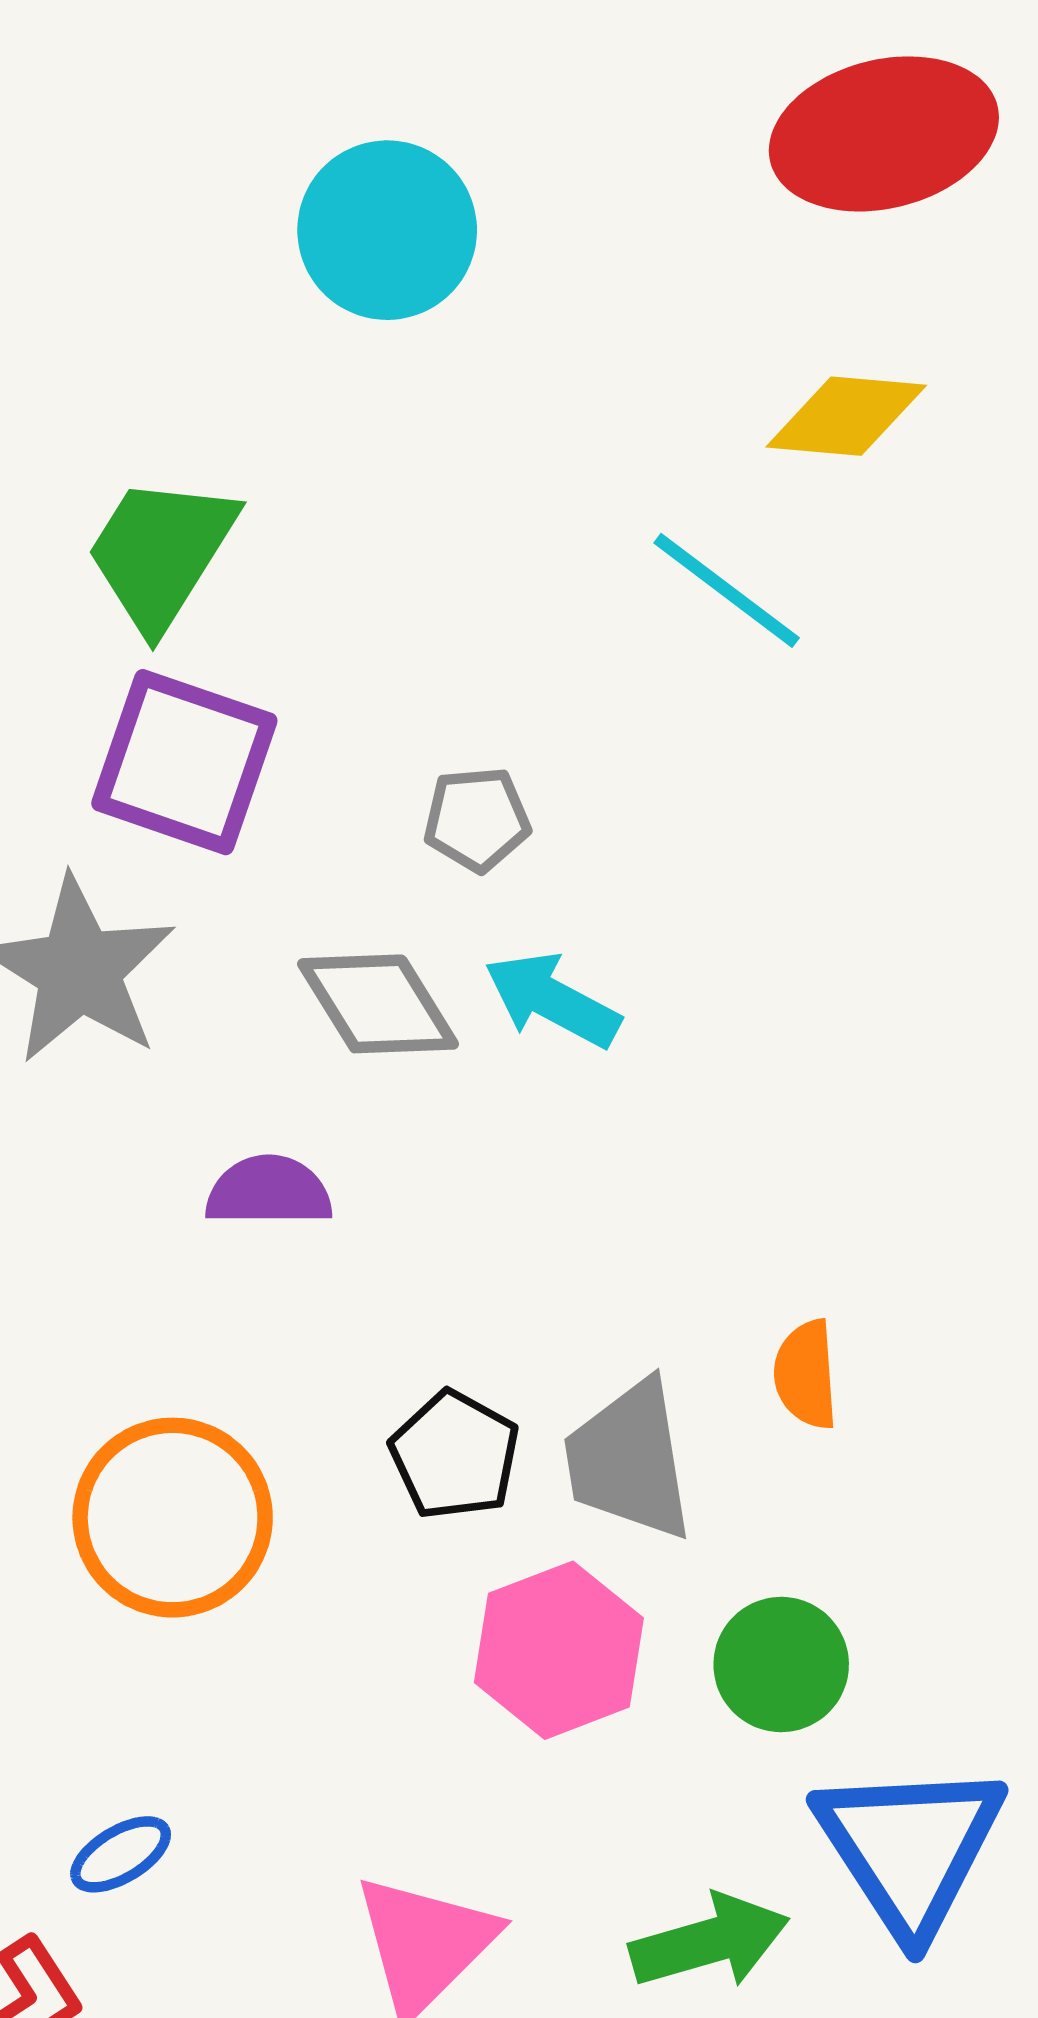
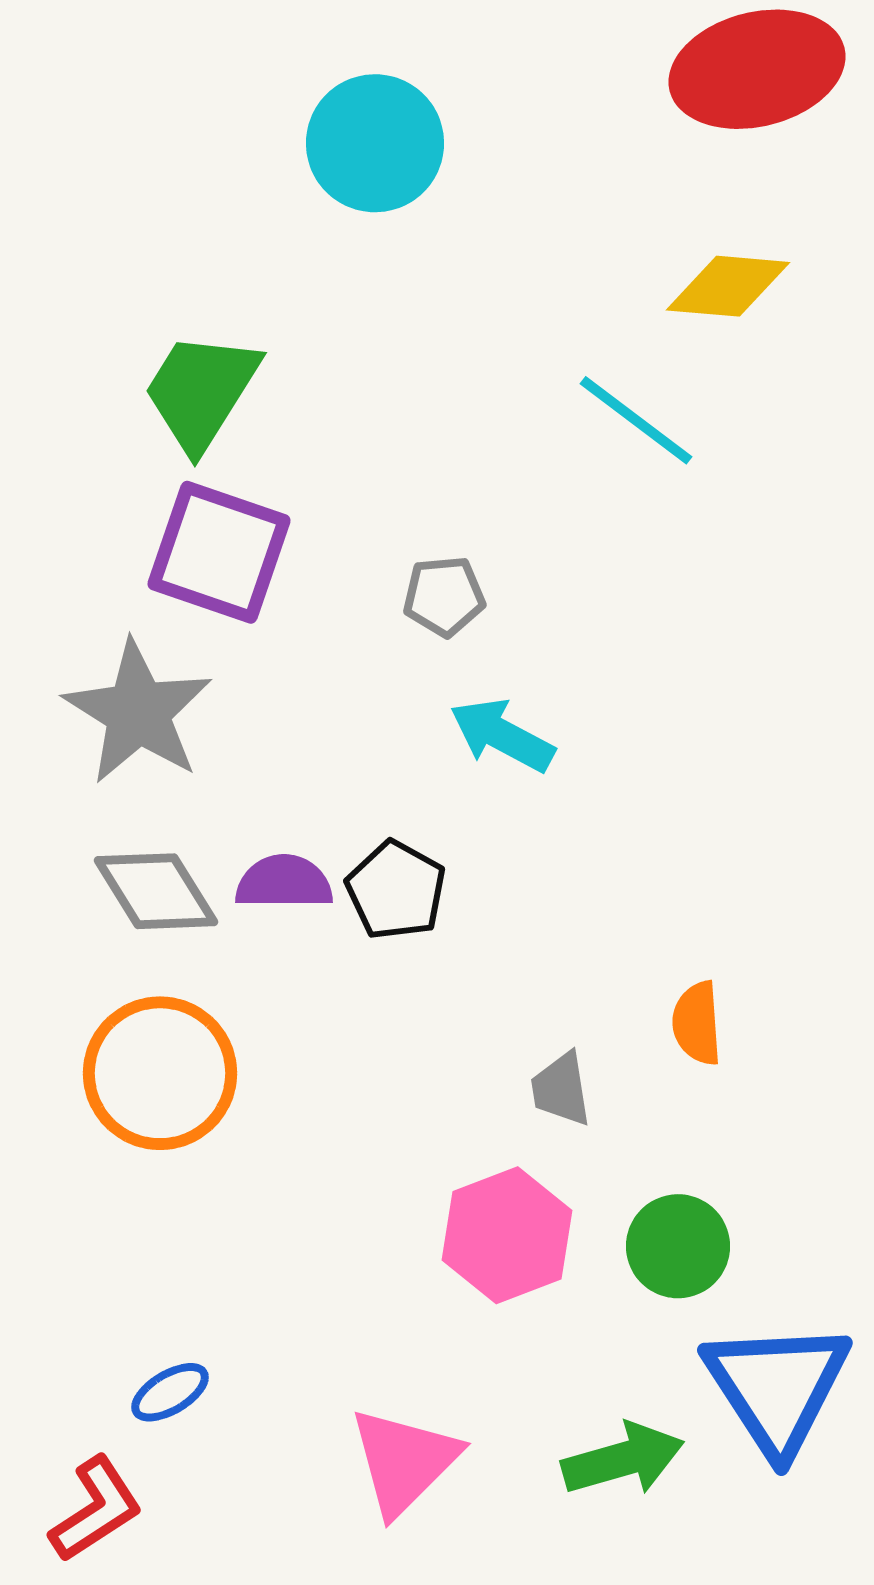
gray diamond: (378, 1004) -> (156, 891), moved
black pentagon: (455, 1455) -> (396, 890), moved
gray trapezoid: (629, 1460) -> (561, 1089), size x0.6
orange circle: (173, 1518) -> (160, 1073), moved

